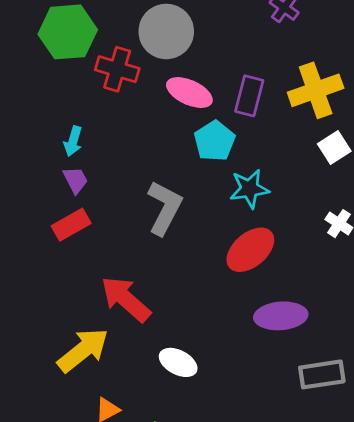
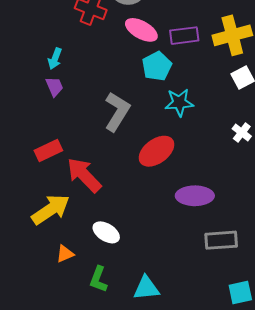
purple rectangle: (249, 96) -> (184, 36), turned 64
red rectangle: (71, 225) -> (48, 150), moved
red ellipse: (250, 250) -> (156, 151), moved
white ellipse: (178, 362) -> (106, 232), moved

